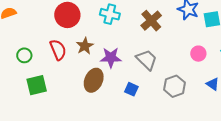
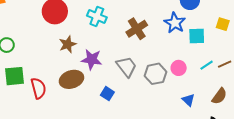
red semicircle: (58, 50) -> (38, 88), moved
brown ellipse: (94, 80) -> (71, 79), turned 40
gray hexagon: (175, 86) -> (156, 74), moved

